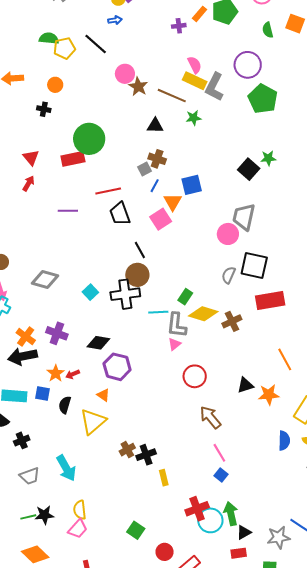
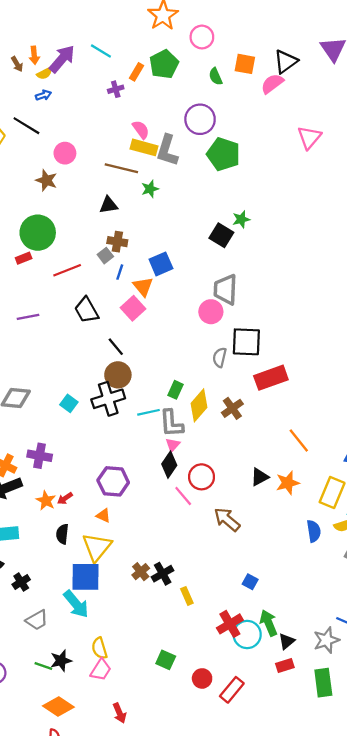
brown star: (138, 87) -> (46, 180), moved
red rectangle: (73, 159) -> (24, 258), size x0.6
red line: (108, 191) -> (67, 270), moved
yellow diamond: (203, 314) -> (199, 405), turned -56
black diamond: (98, 343) -> (169, 465), moved, turned -55
blue square: (42, 394) -> (85, 577), moved, size x1.8
pink line: (219, 453) -> (183, 496), moved
green line: (28, 517) -> (43, 666), turned 42

